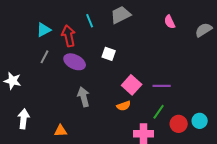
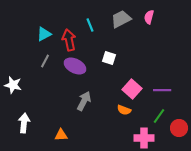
pink semicircle: (170, 22) -> (149, 17), moved, turned 40
gray arrow: (84, 97) -> (84, 101), turned 42
orange semicircle: (124, 106) -> (124, 110), turned 40

